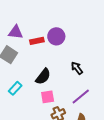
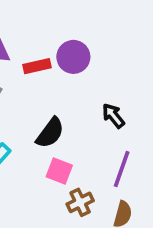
purple line: (81, 96) -> (122, 169), turned -30
pink square: (48, 97) -> (59, 171), turned 32

